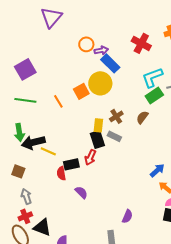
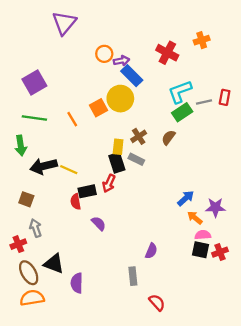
green arrow: (19, 132) -> (21, 146), moved
yellow line: (48, 151) -> (69, 170), moved
red cross: (25, 216) -> (18, 244), moved

